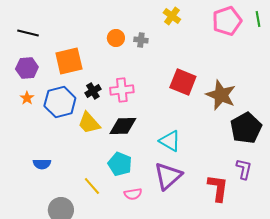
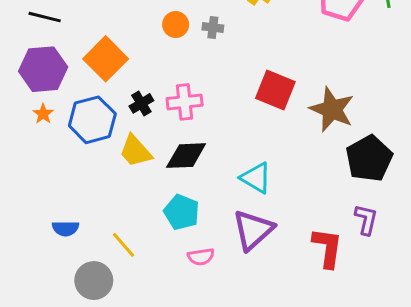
orange square: (69, 61) -> (106, 59), turned -32
purple hexagon: (27, 68) -> (43, 69), size x1.4
blue semicircle: (42, 164) -> (65, 228), moved
yellow line: (92, 186) -> (124, 245), moved

